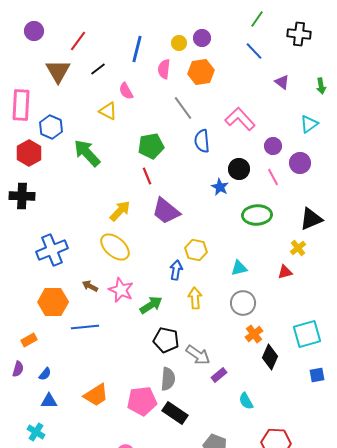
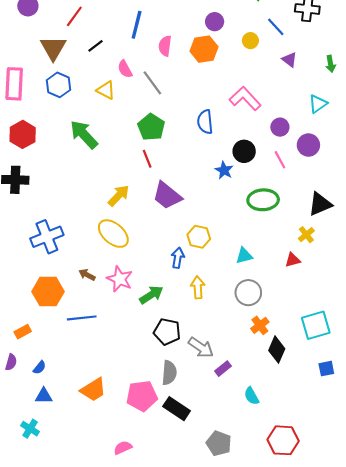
purple circle: (202, 38) -> (215, 22), moved
yellow circle: (179, 43) -> (250, 41), moved
blue line: (254, 51) -> (276, 27), moved
gray line: (183, 108) -> (152, 83), moved
blue hexagon: (51, 127) -> (59, 85), moved
green pentagon: (151, 146) -> (151, 127), turned -30

